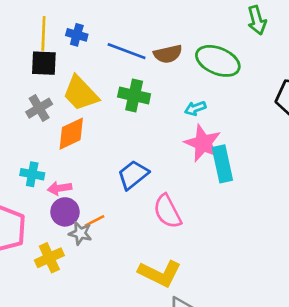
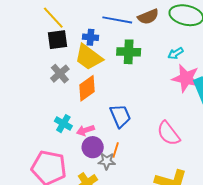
yellow line: (43, 33) -> (53, 18), turned -35
blue cross: (77, 35) -> (90, 37), moved
cyan cross: (32, 174) -> (63, 124), turned 30
blue trapezoid: (133, 175) -> (120, 116), moved, turned 115
orange line: (94, 221) -> (116, 150), turned -35

